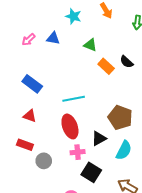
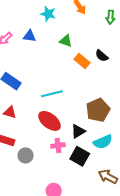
brown pentagon: (120, 117) -> (98, 110), turned 30
red ellipse: (70, 126) -> (50, 121), turned -30
cyan semicircle: (124, 150) -> (103, 142), turned 42
black square: (91, 172) -> (80, 156), moved

